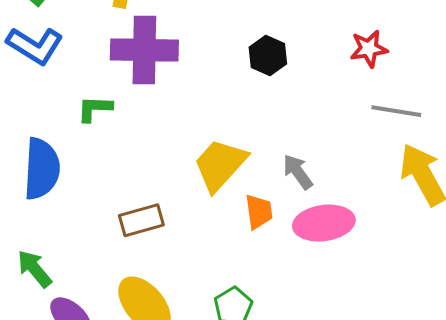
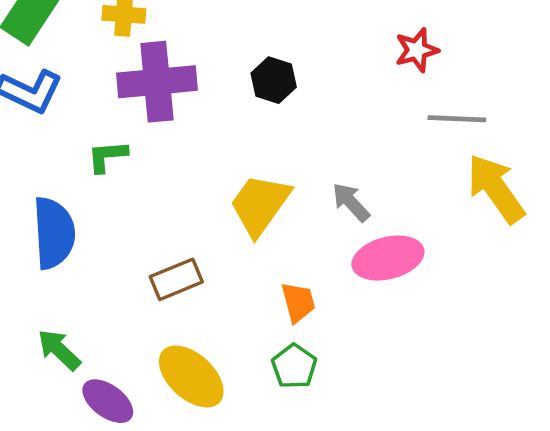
black hexagon: (268, 55) -> (274, 80), moved
orange trapezoid: (259, 212) -> (298, 302), moved

